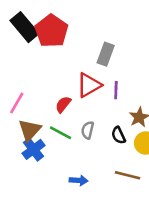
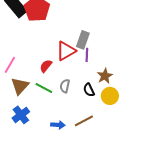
gray rectangle: (106, 54) -> (83, 40), moved
blue cross: (33, 149) -> (21, 115), moved
brown line: (128, 175) -> (84, 121), moved, turned -42

